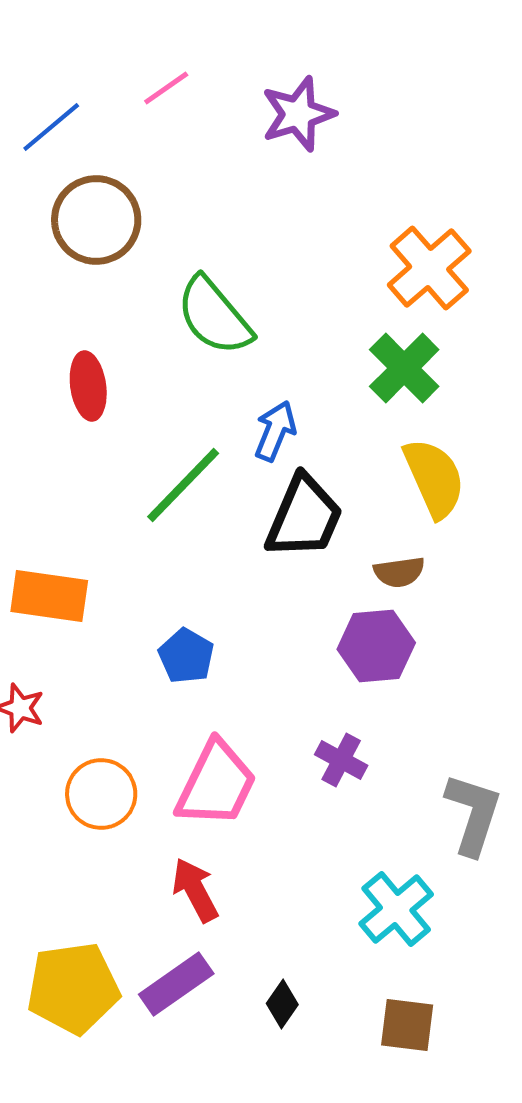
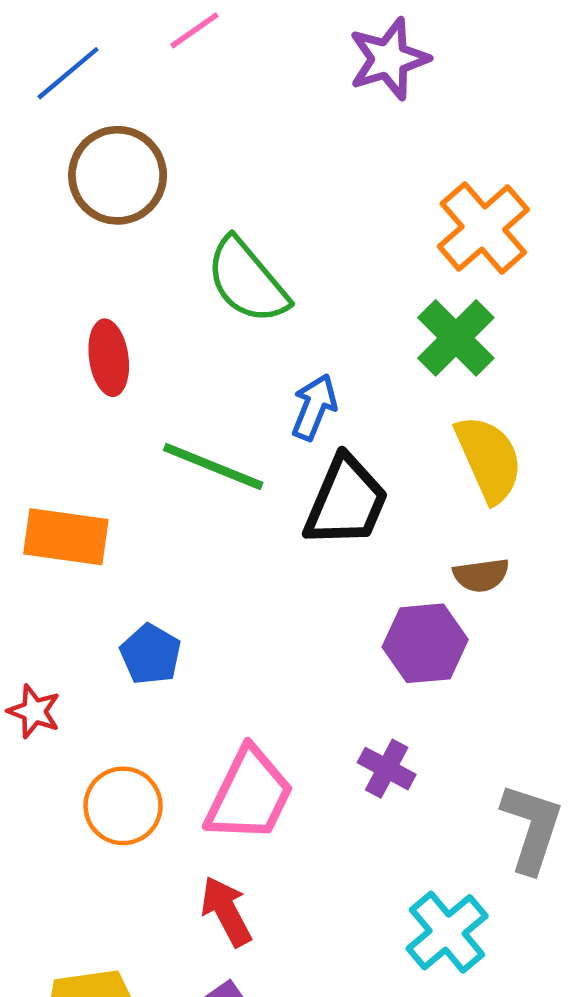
purple star: (298, 114) -> (389, 59), moved
green line: (183, 485) -> (213, 466), turned 68
brown semicircle: (399, 572) -> (481, 575), moved
orange rectangle: (49, 596) -> (66, 537), moved
blue pentagon: (186, 656) -> (150, 654), moved

